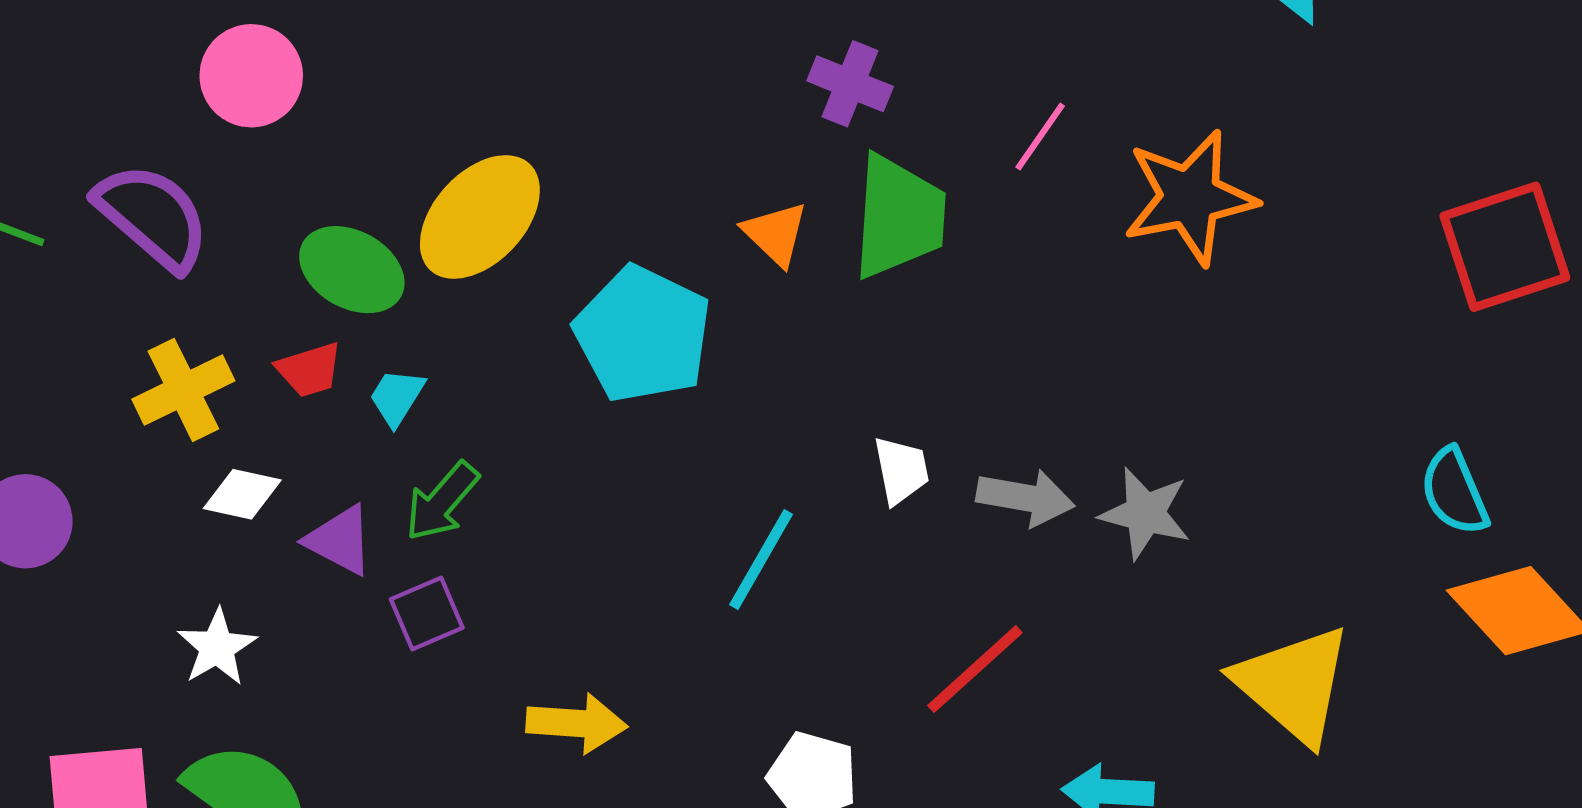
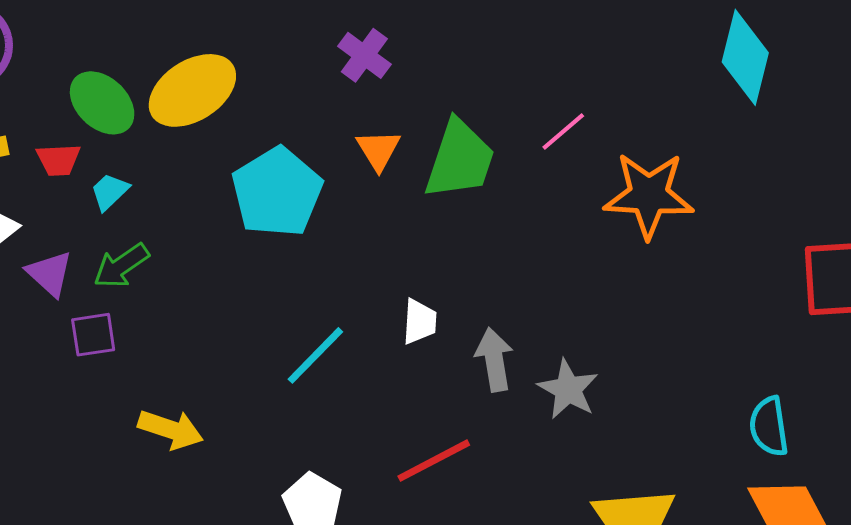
purple cross: (850, 84) -> (364, 55), moved
gray arrow: (1025, 498) -> (494, 360), turned -124

